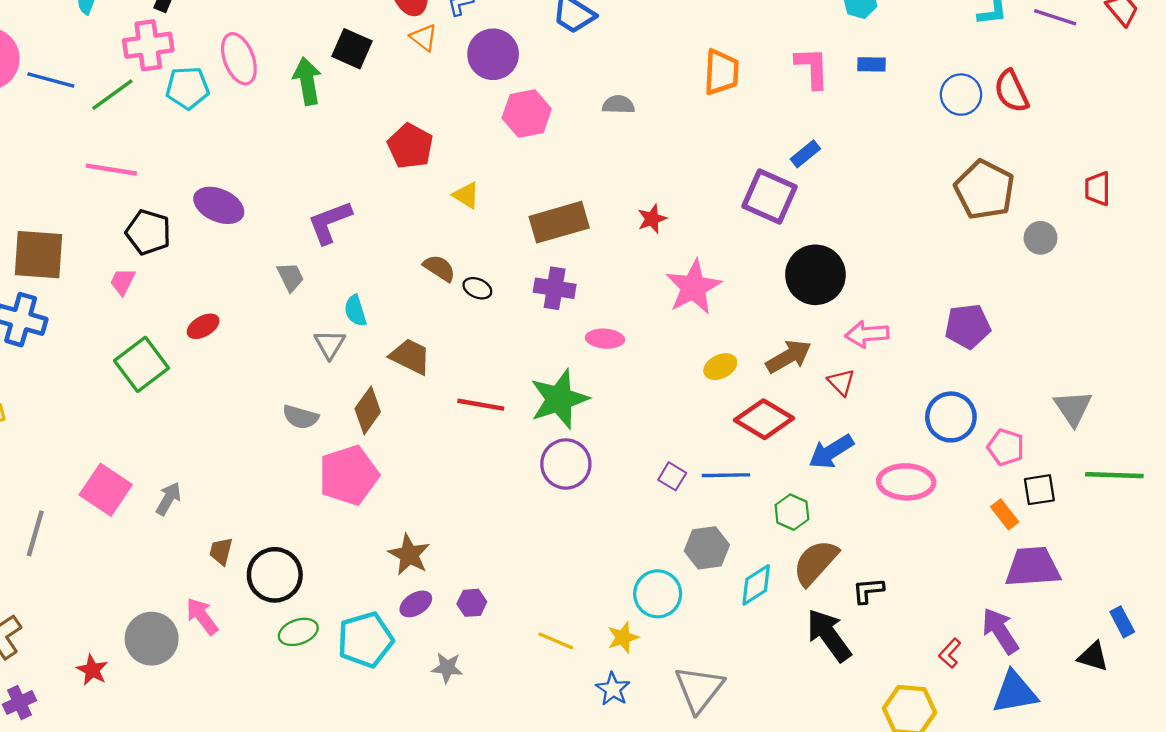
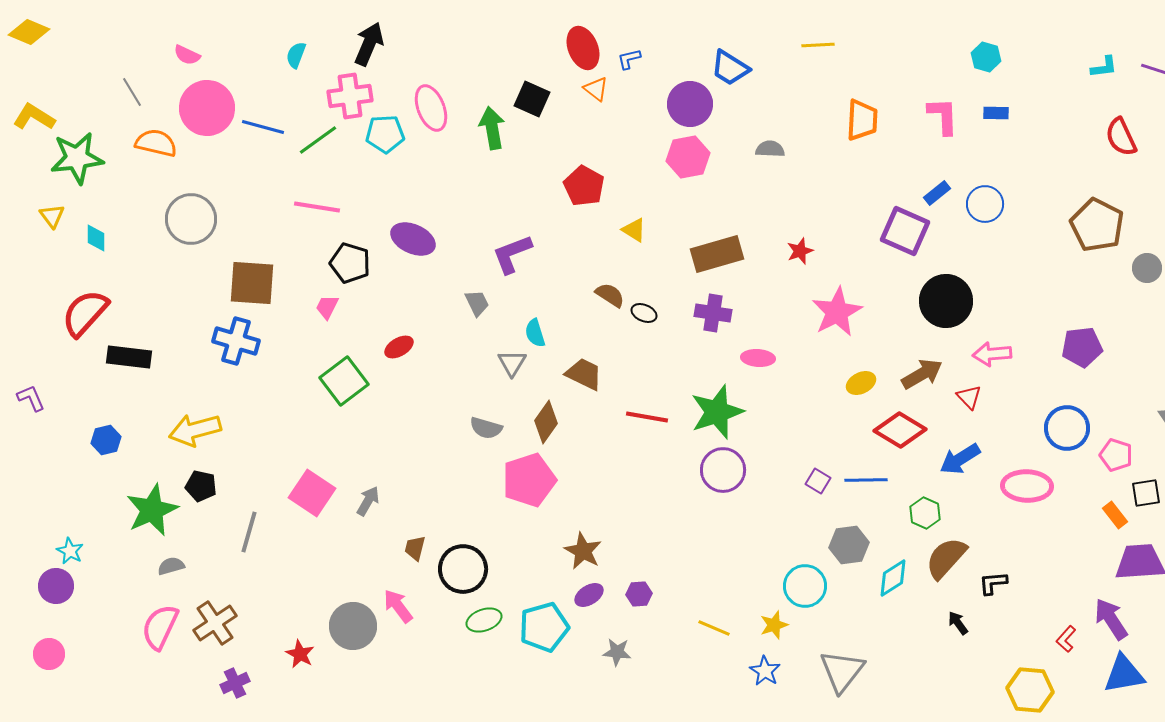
purple circle: (493, 54) -> (690, 104), moved
blue circle: (961, 95) -> (985, 204), moved
black arrow: (829, 635) -> (958, 623), size x0.5

